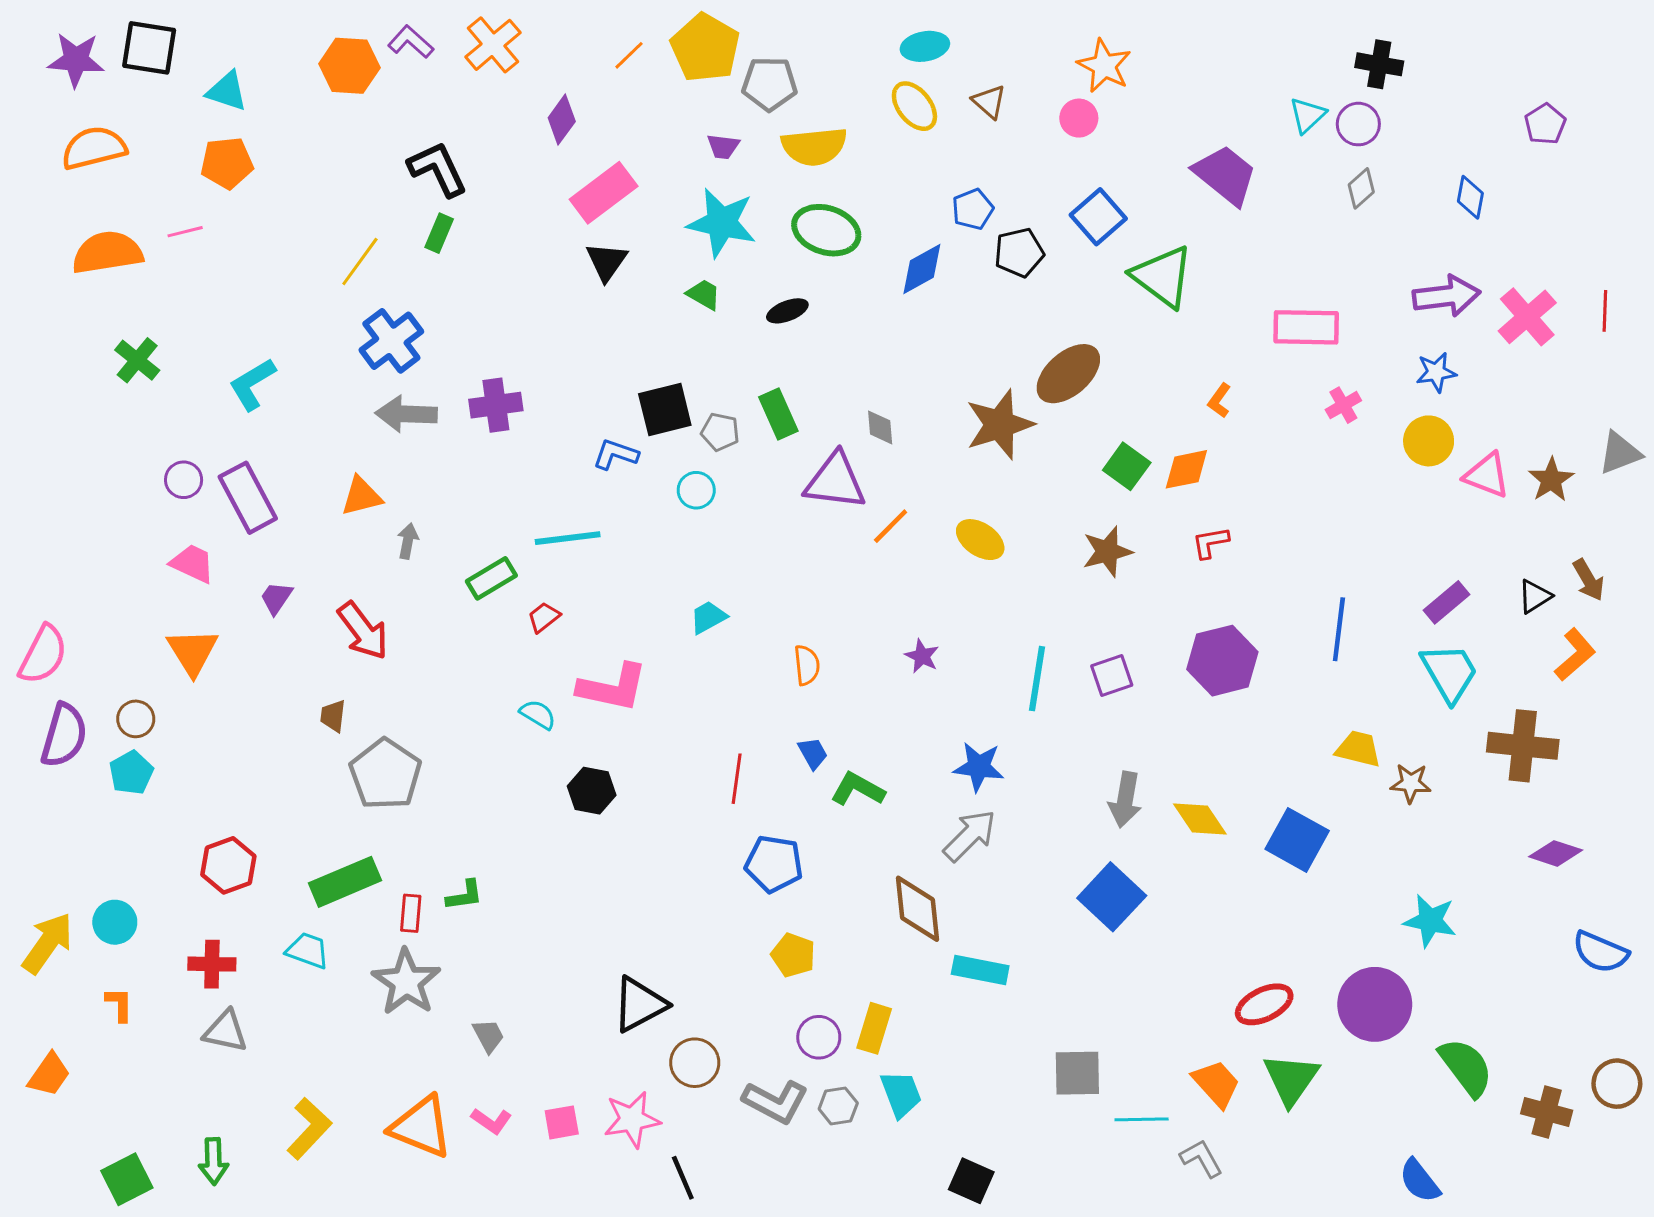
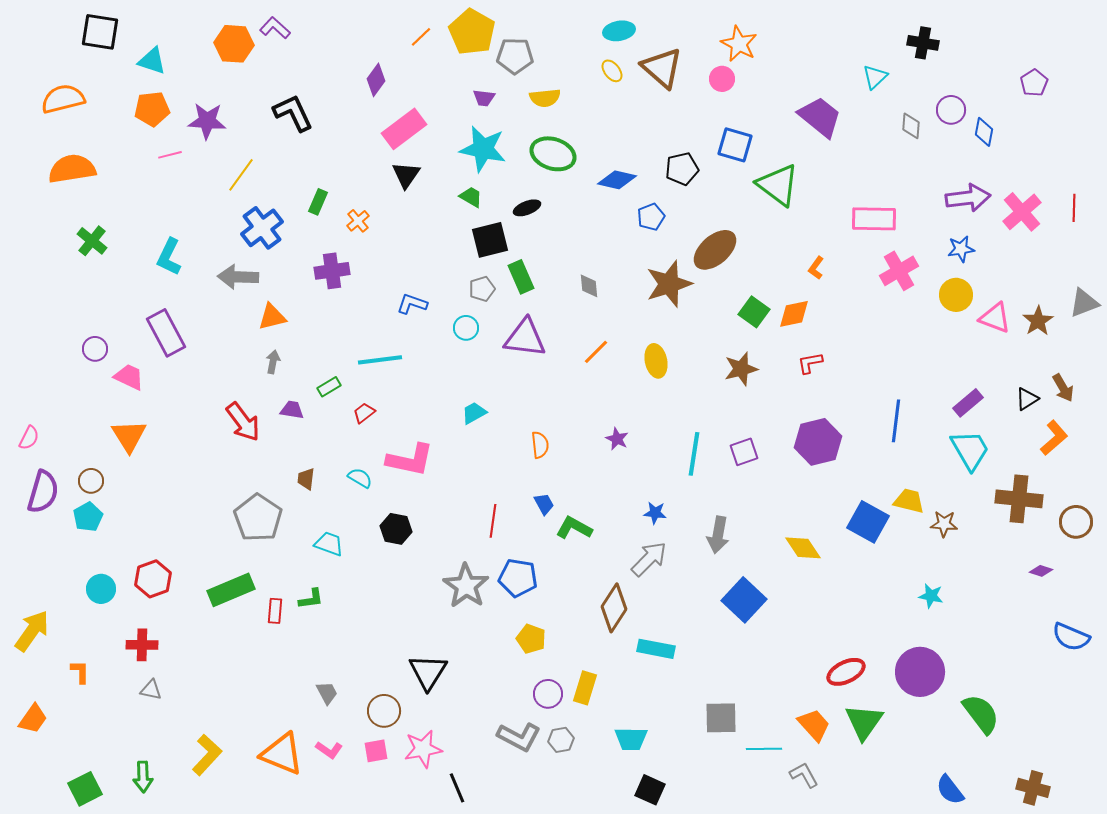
orange cross: (493, 45) -> (358, 221), moved, size x0.6
purple star: (76, 60) -> (207, 121), moved
brown triangle: (989, 102) -> (662, 68), size x1.8
yellow ellipse: (914, 106) -> (612, 71), size x0.7
purple circle: (1358, 124) -> (951, 110), moved
yellow semicircle: (814, 146) -> (545, 98), size x0.7
gray diamond: (1361, 188) -> (911, 126), turned -44
blue pentagon: (973, 209) -> (651, 217), moved
blue square: (1098, 217) -> (735, 145), turned -33
pink line: (185, 232) -> (170, 155), moved
green rectangle: (439, 233) -> (318, 202), moved
blue diamond: (922, 269) -> (617, 180), turned 42
cyan L-shape: (252, 384) -> (169, 257), turned -33
pink cross: (1343, 405) -> (899, 271), size x1.6
black square: (665, 410) -> (490, 240), moved
gray arrow: (406, 414) -> (238, 277), moved
gray pentagon: (720, 432) -> (482, 289), turned -30
purple circle: (184, 480) -> (95, 349), moved
purple triangle: (835, 481) -> (525, 338), moved
orange triangle: (361, 496) -> (272, 317), moved
yellow ellipse: (980, 540) -> (656, 361), turned 44
green rectangle: (491, 578) -> (329, 387), size x0.7
purple trapezoid: (276, 598) -> (292, 410), moved, turned 65
pink semicircle: (43, 655) -> (29, 438), size x0.6
brown trapezoid: (333, 716) -> (306, 479), moved
blue star: (979, 767) -> (655, 513), size x0.7
gray arrow: (1125, 800) -> (718, 535), moved
blue square: (1297, 840) -> (868, 522), moved
purple diamond: (1556, 853) -> (1041, 571), size x0.7
brown diamond: (917, 909) -> (614, 608), turned 39
cyan star: (1430, 921) -> (931, 596), moved, size x0.7
cyan circle: (115, 922) -> (101, 589), moved
cyan trapezoid: (308, 951) -> (329, 544), moved
gray star: (406, 982) -> (466, 586), moved
black triangle: (639, 1004) -> (428, 672), turned -30
gray triangle: (225, 1031) -> (151, 690), size x0.7
brown circle: (695, 1063) -> (384, 711), moved
brown circle: (1617, 1084) -> (1076, 522), moved
cyan trapezoid: (901, 1094) -> (631, 739), moved, turned 112
brown cross: (1547, 1112) -> (1033, 788), moved

